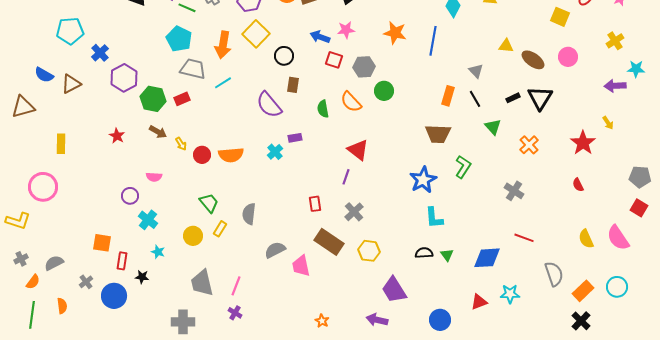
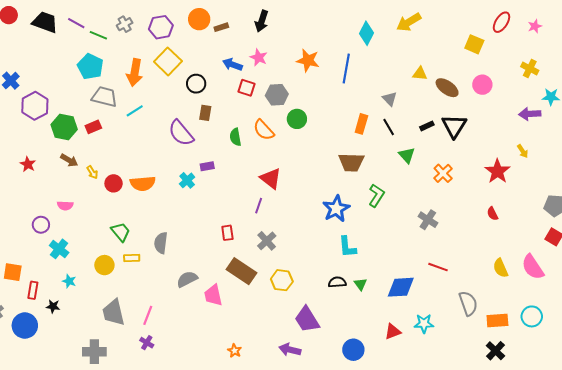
pink star: (346, 30) -> (259, 57), turned 30
yellow cross: (615, 41) -> (530, 69), turned -30
yellow rectangle: (220, 229) -> (132, 258), turned 56
orange rectangle: (583, 291) -> (497, 320), turned 40

